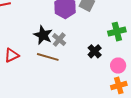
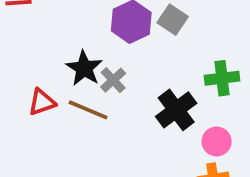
black cross: (95, 51) -> (176, 110), size x1.5
red triangle: (12, 55) -> (42, 102), moved

